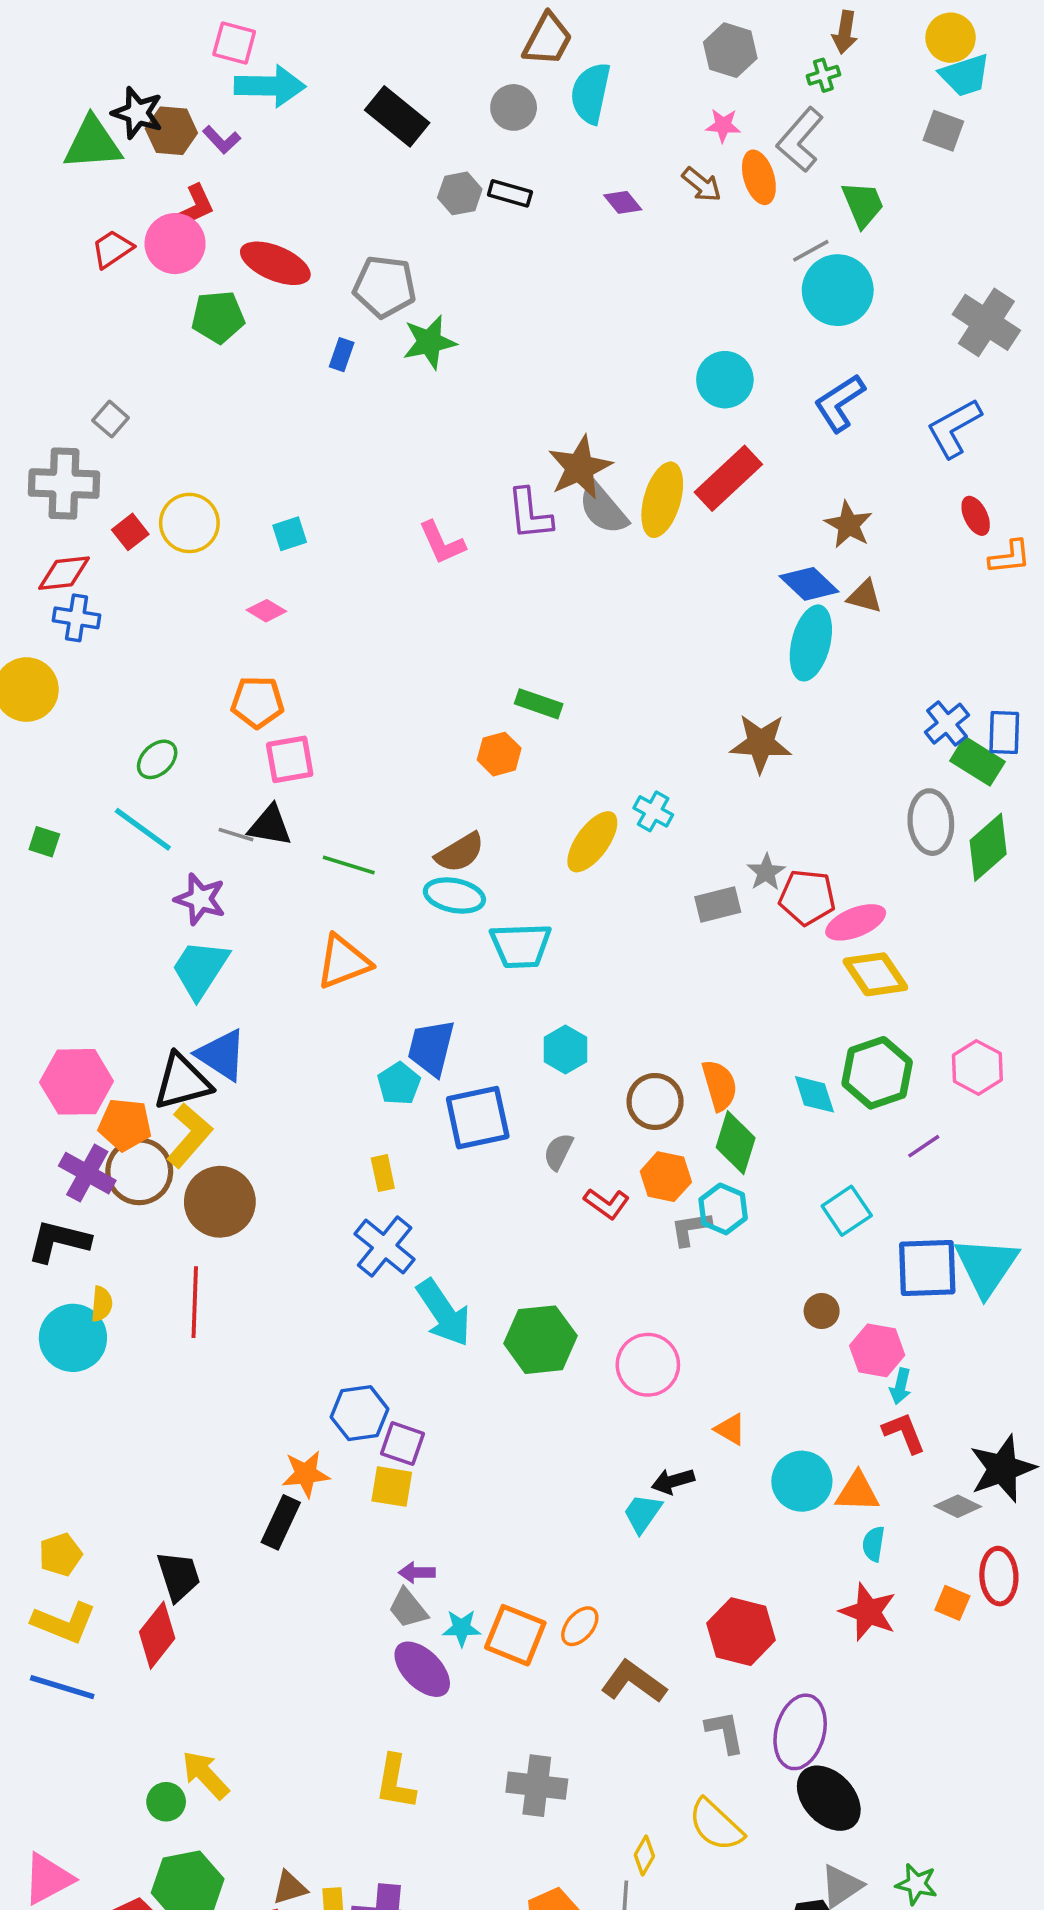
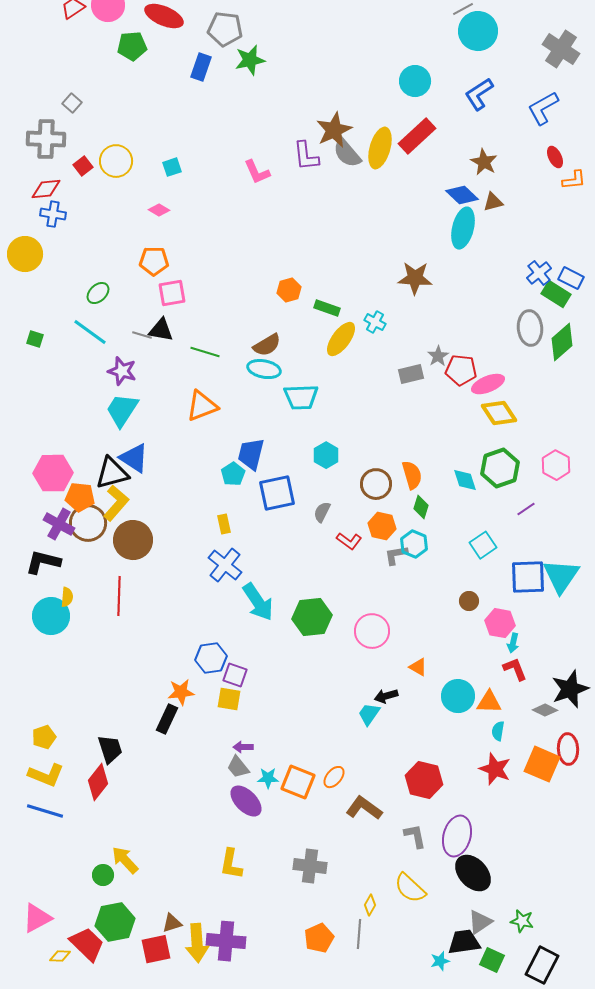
blue rectangle: (342, 355) -> (201, 67), size x1.5
brown triangle: (865, 596) -> (493, 202), turned -30
green rectangle: (539, 704) -> (327, 308), moved
blue rectangle: (1004, 733) -> (571, 278), turned -65
brown star: (761, 743) -> (415, 278), moved
green diamond: (736, 1143) -> (421, 507), size x0.7
orange square: (952, 1603) -> (542, 764), size x1.8

